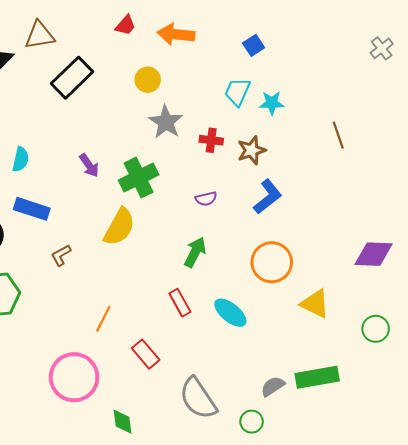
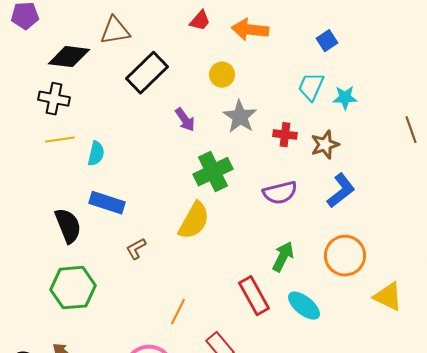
purple arrow: (89, 165) -> (185, 120), moved
purple semicircle: (206, 199) -> (280, 193), size x1.6
green arrow: (195, 252) -> (283, 257), moved
red rectangle: (180, 303) -> (254, 296), size x1.4

